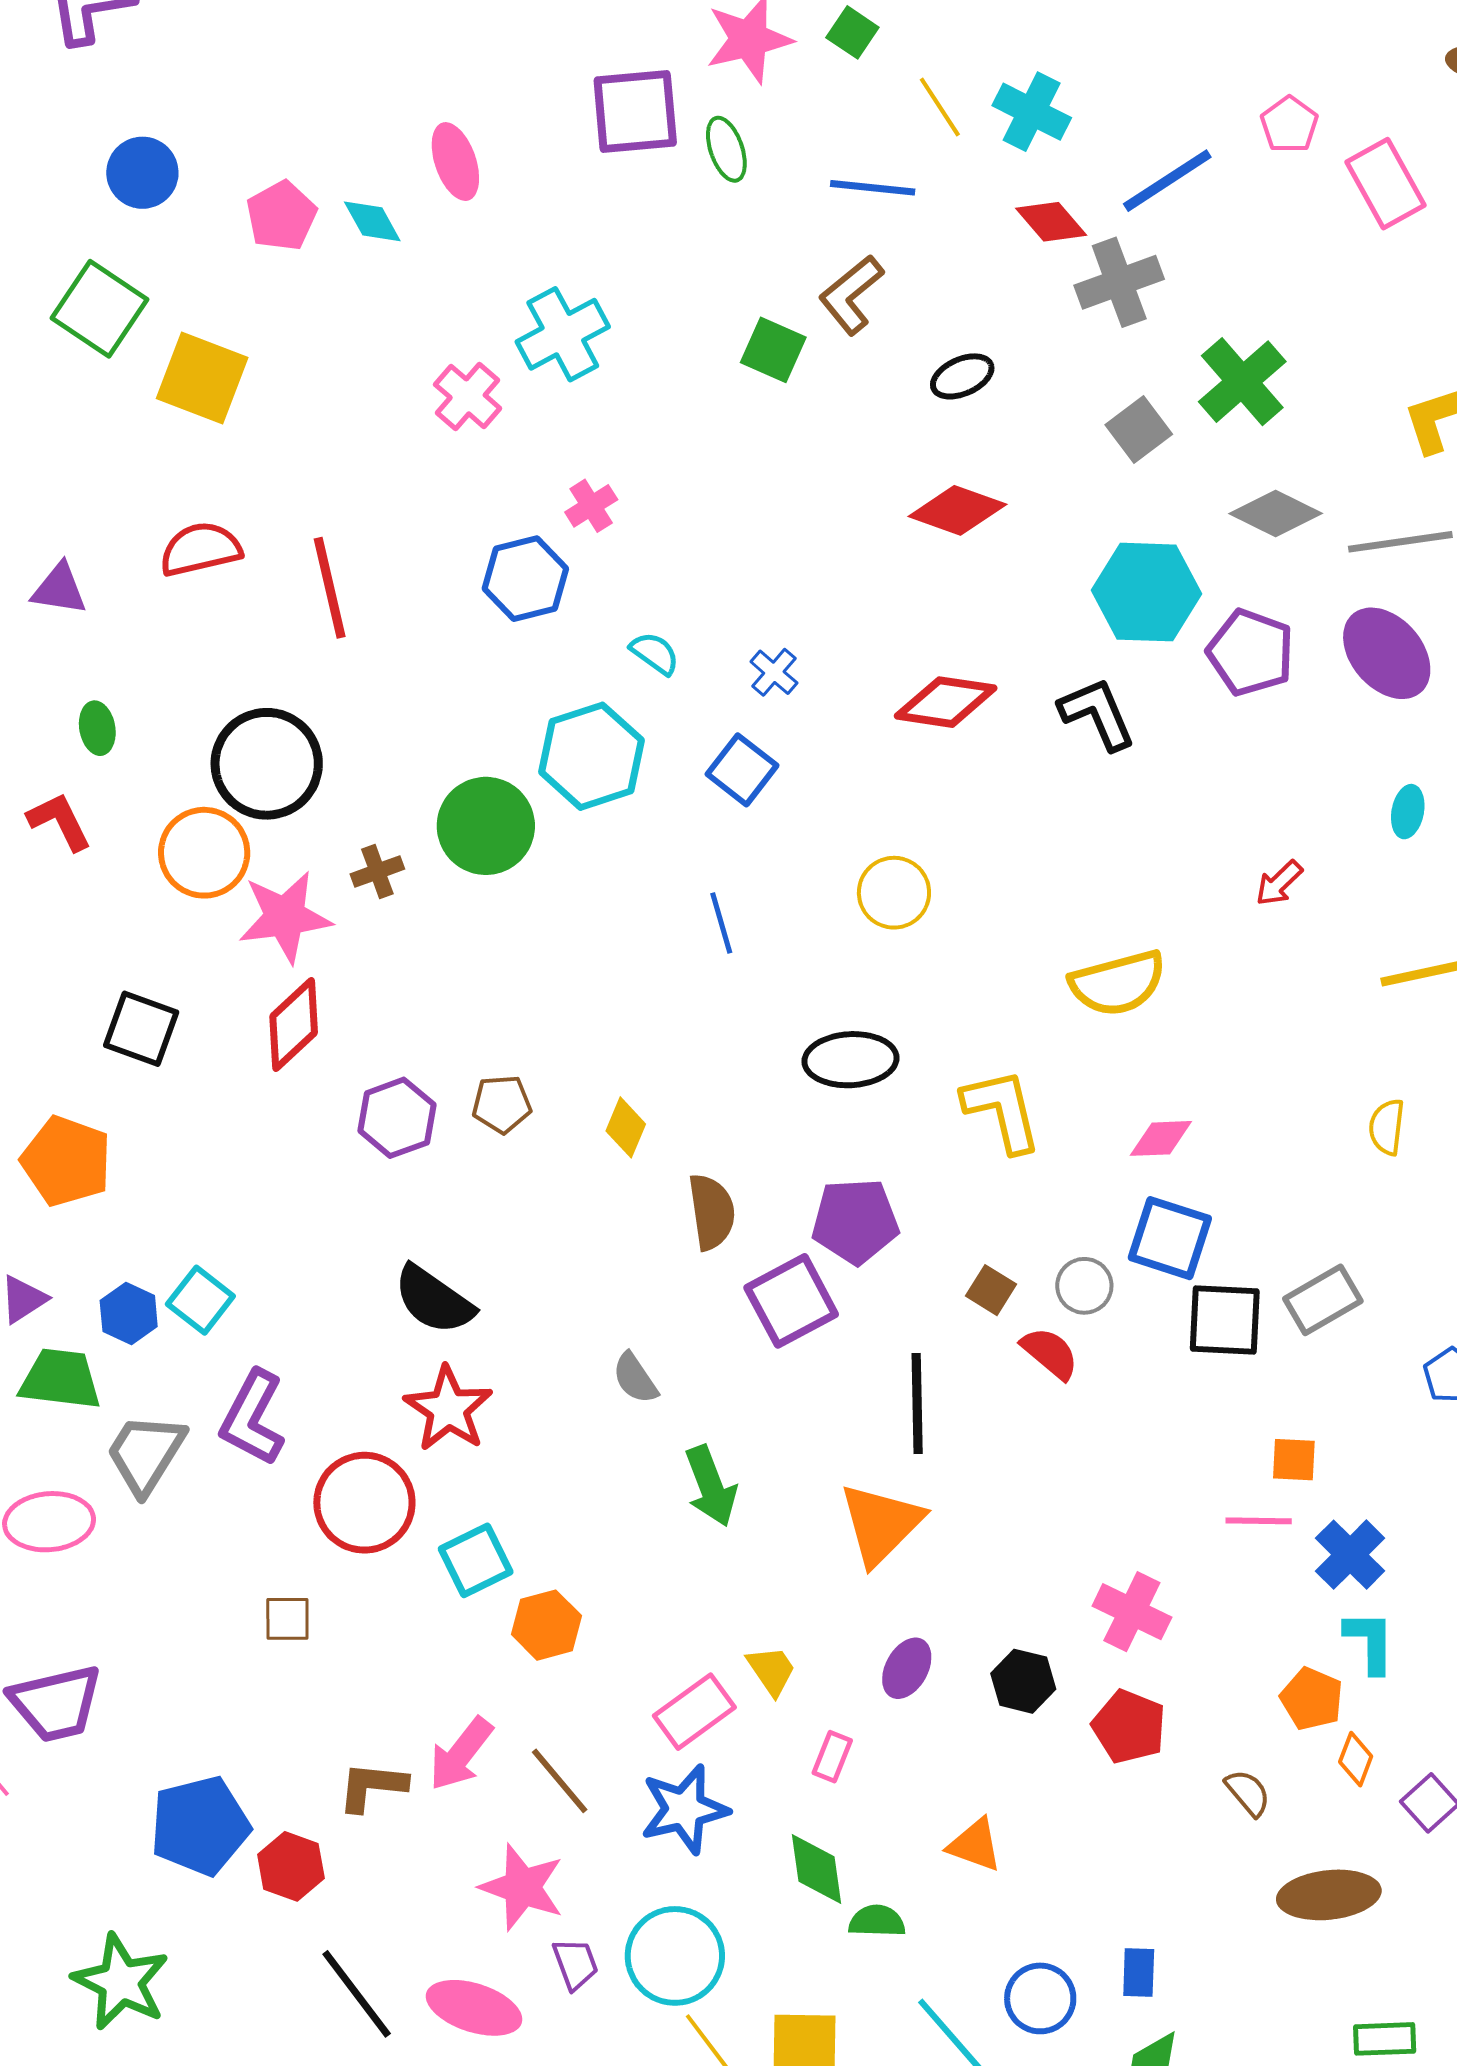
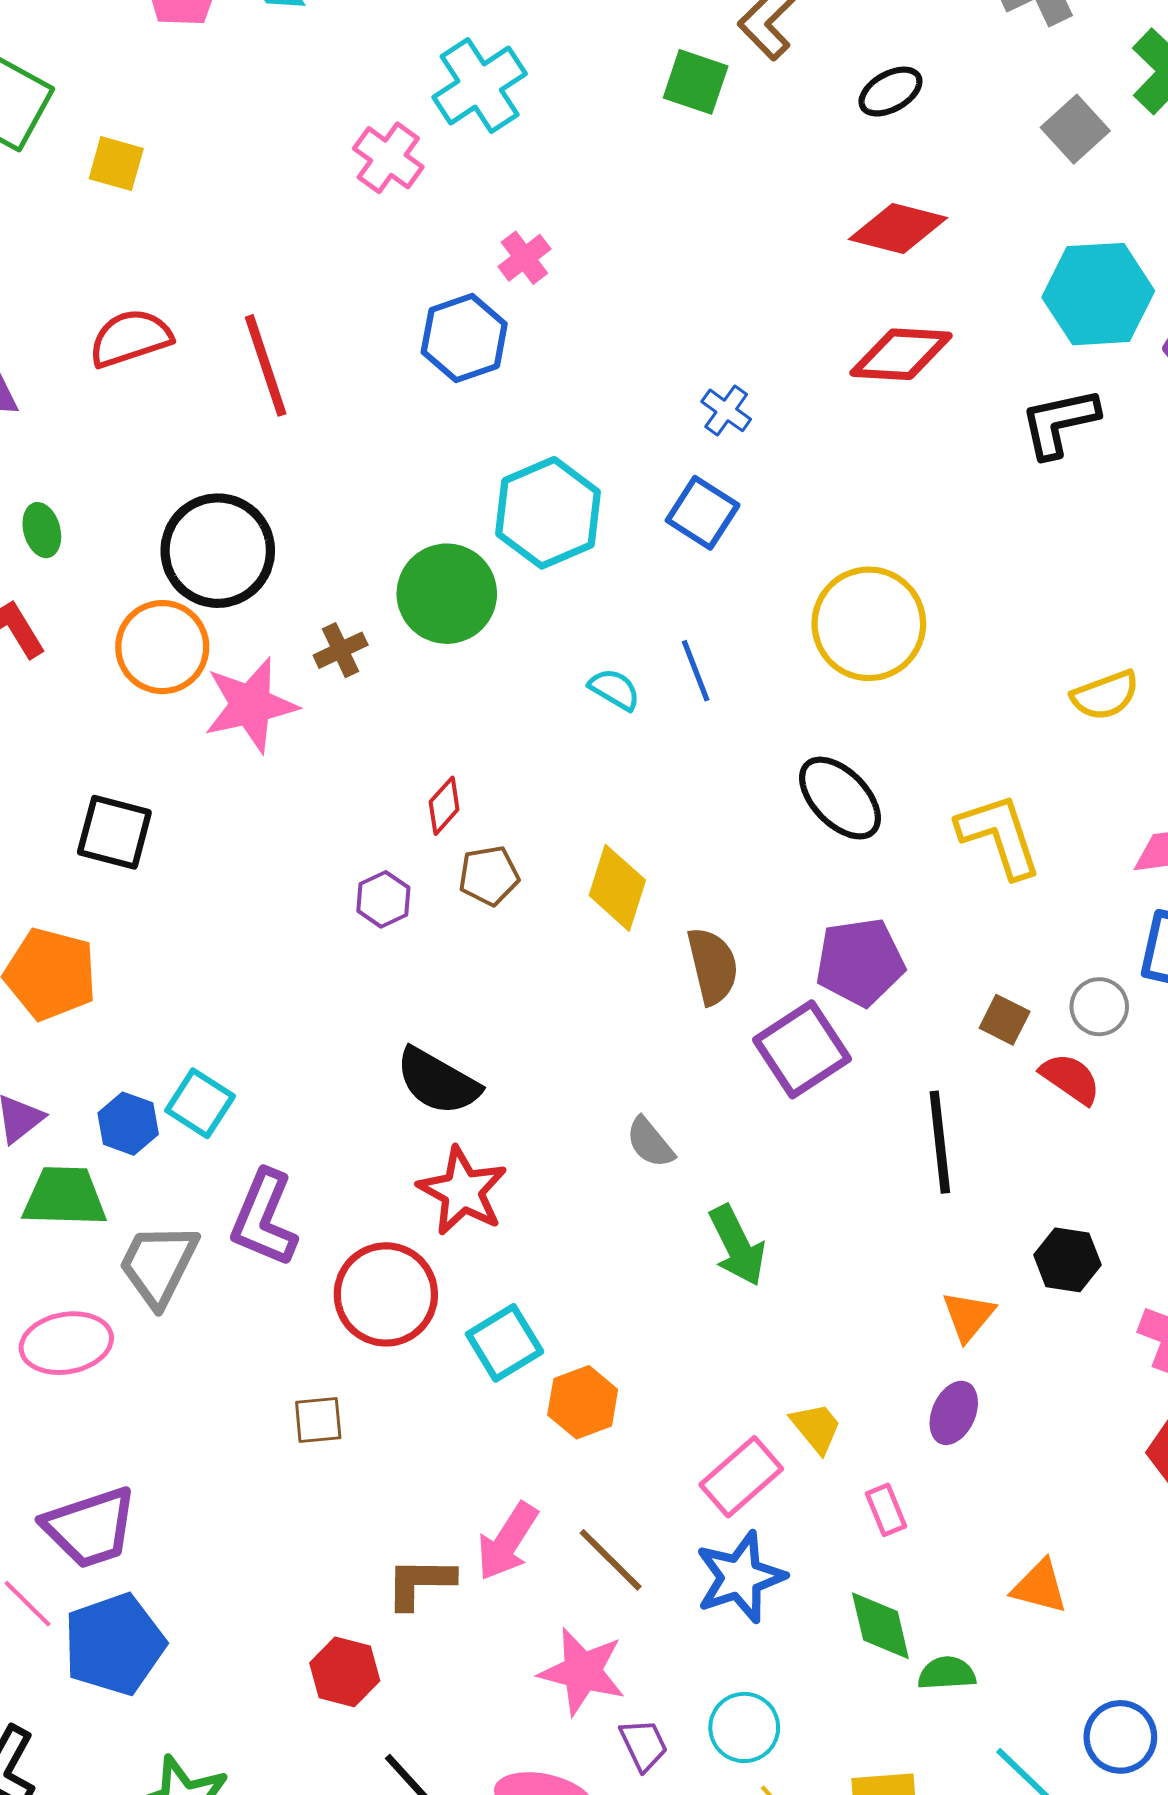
yellow square: (202, 378) -> (116, 164), size x0.6
cyan semicircle: (655, 653) -> (614, 689), moved
red diamond: (946, 702) -> (901, 354), moved
black L-shape: (1097, 714) -> (1059, 423), turned -74
yellow circle: (894, 893) -> (869, 624), size x1.5
yellow semicircle: (1118, 983) -> (1105, 695), size x0.7
red diamond: (294, 1024) -> (444, 806), moved, size x0.6
black ellipse: (850, 1060) -> (840, 798), turned 54
purple hexagon: (397, 1118) -> (383, 899), size x0.7
yellow diamond: (626, 1127) -> (617, 888), size x1.4
orange triangle: (881, 1524) -> (968, 1316), moved, size x0.6
black hexagon: (1023, 1681) -> (1067, 1260), moved
pink rectangle: (832, 1757) -> (886, 1510), turned -39
blue pentagon: (200, 1826) -> (114, 1644), moved
cyan circle: (675, 1956) -> (744, 1727), size x0.7

